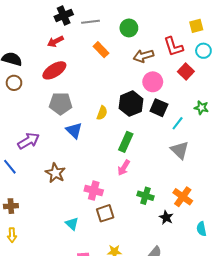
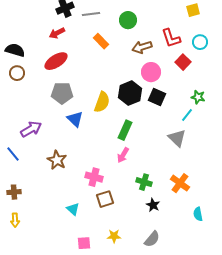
yellow square: (196, 26) -> (193, 10), moved
yellow semicircle: (102, 113) -> (102, 102), size x1.5
cyan line: (178, 123) -> (187, 115), moved
black star: (166, 217) -> (153, 205), moved

